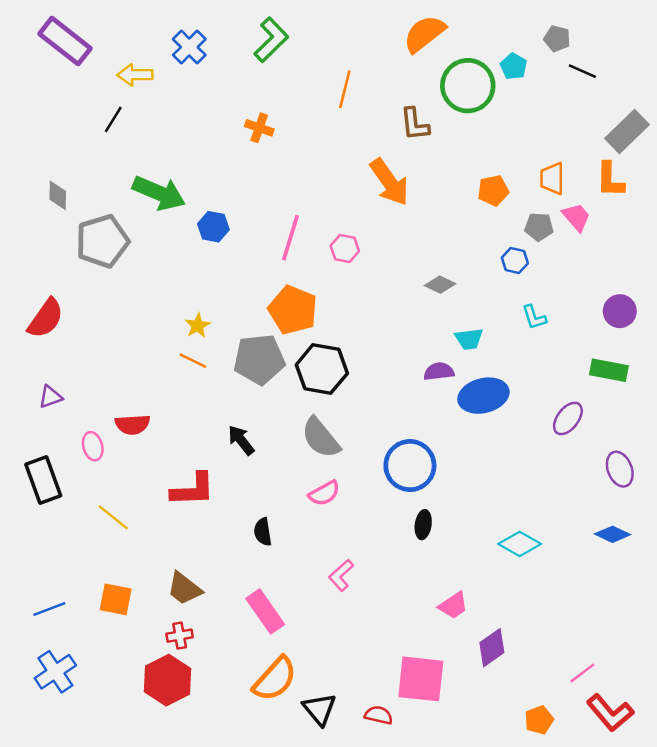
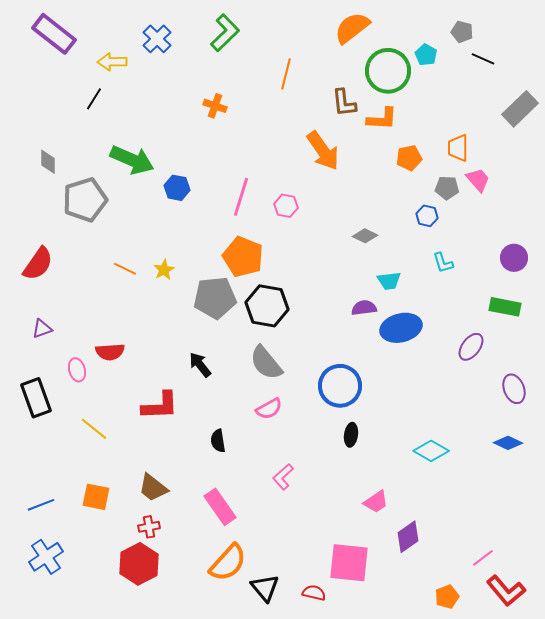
orange L-shape: (610, 180) -> (382, 119), moved, turned -88
orange line: (193, 361) -> (125, 269), moved

